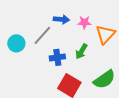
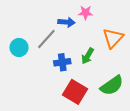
pink star: (84, 22) -> (85, 13), moved

